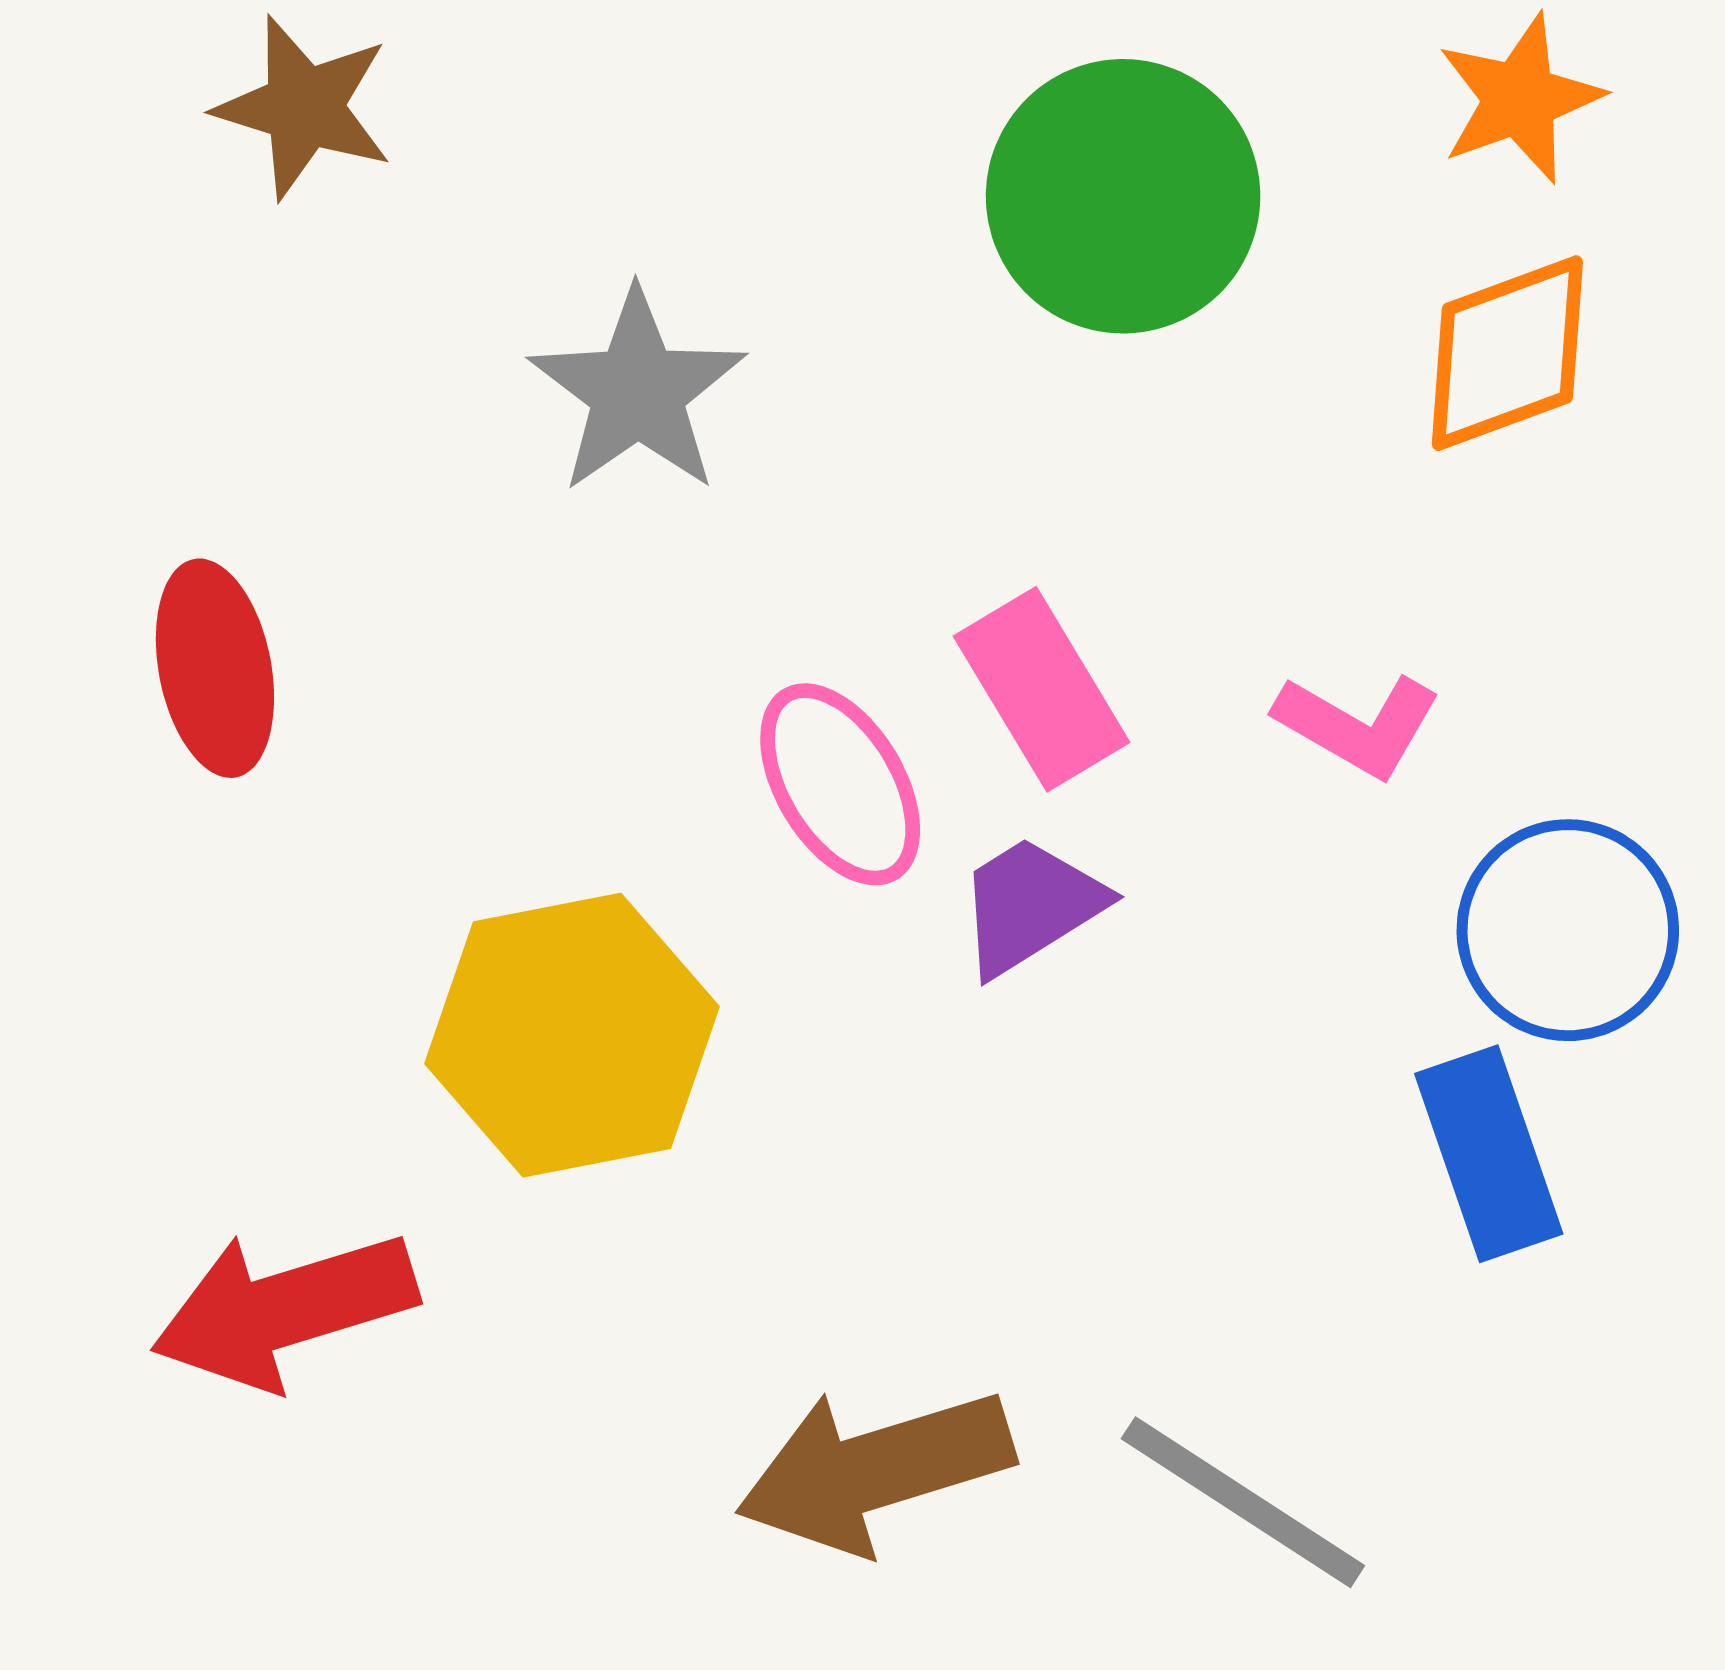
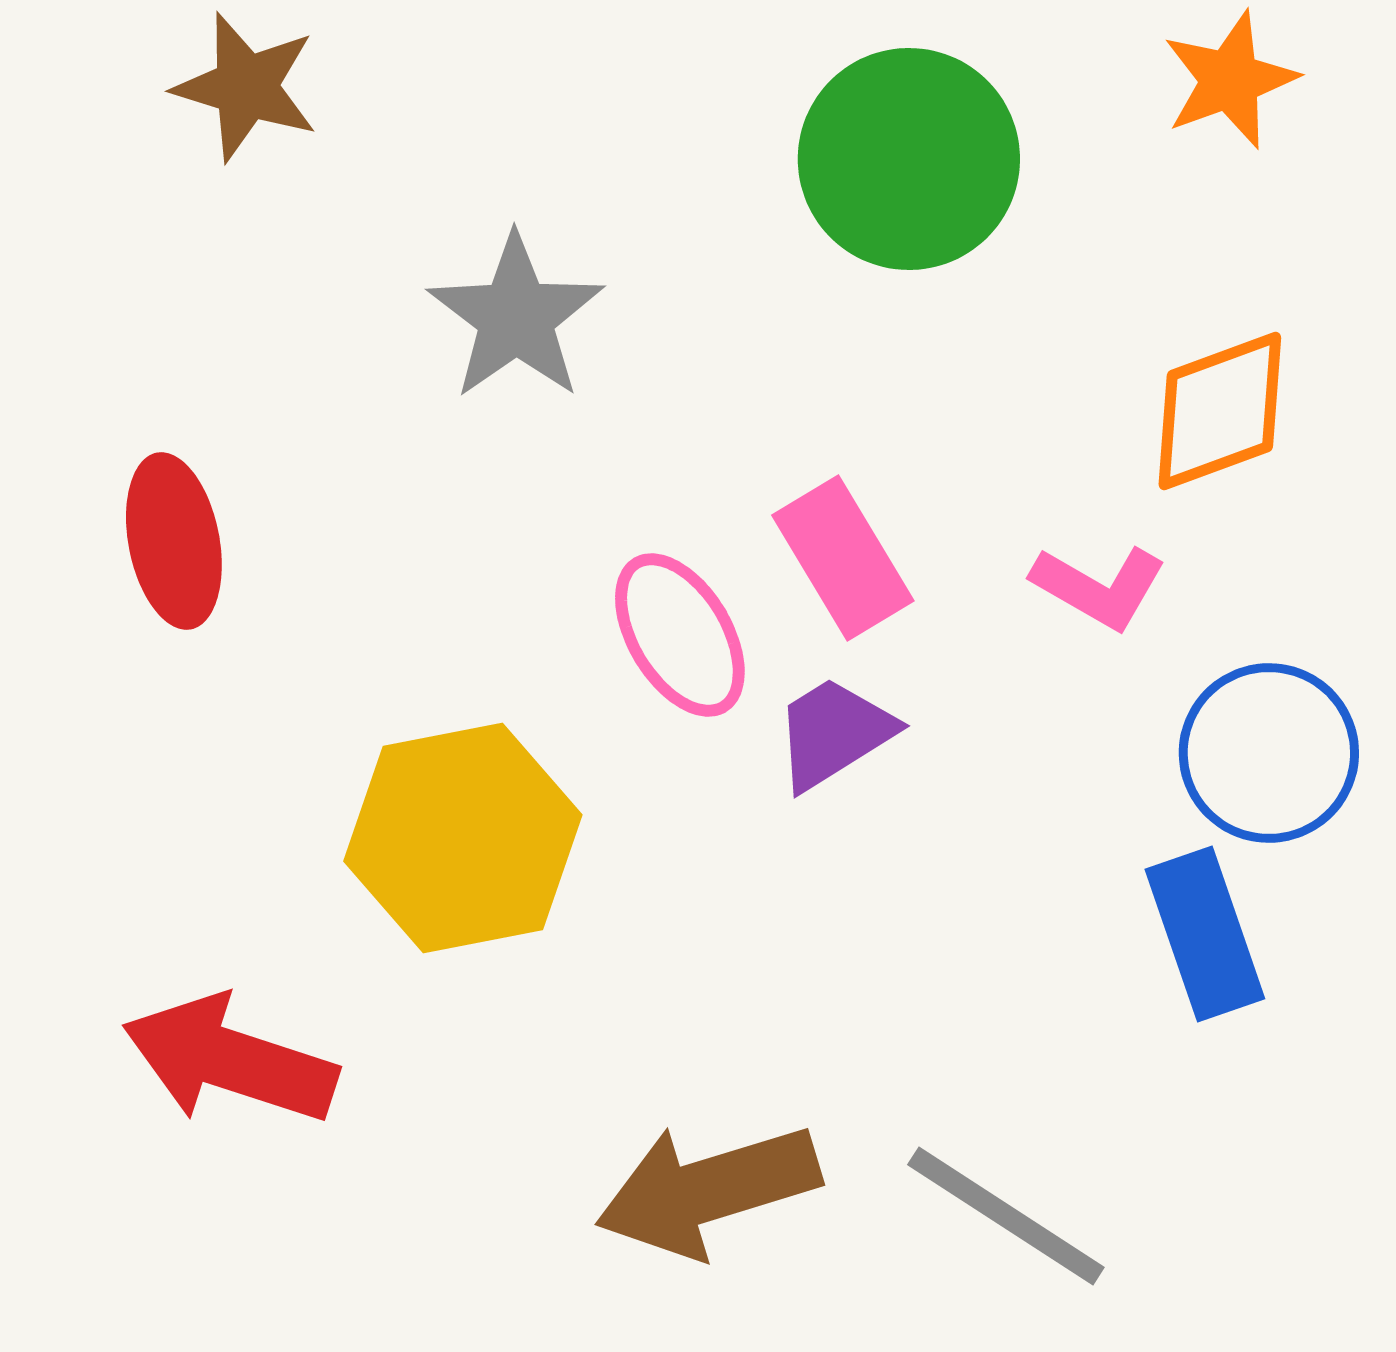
orange diamond: (1507, 353) -> (1220, 411), moved
red arrow: (284, 1309) -> (230, 1060), turned 35

